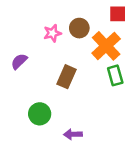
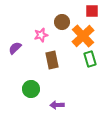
pink star: (52, 33) -> (41, 35), moved
brown rectangle: (66, 77) -> (52, 60), turned -36

